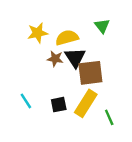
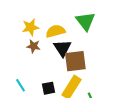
green triangle: (102, 26) -> (85, 21), size x1.5
brown star: (55, 59) -> (33, 46), moved

